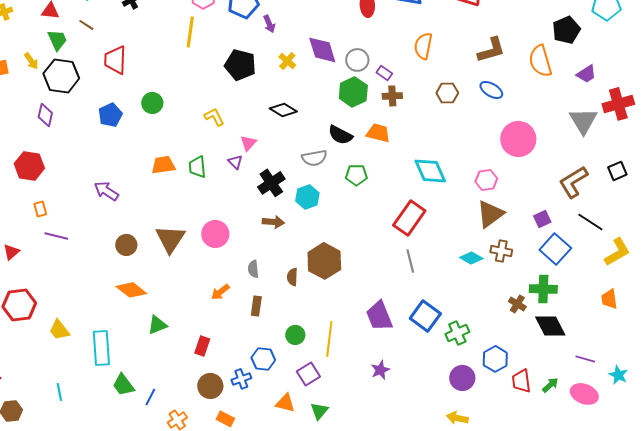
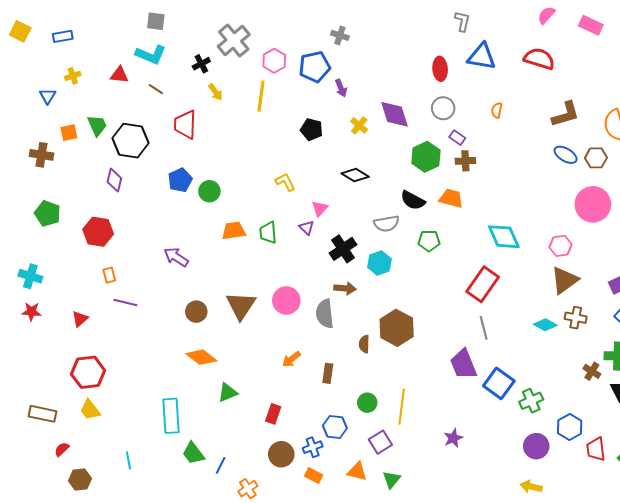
green trapezoid: (57, 40) -> (97, 125), moved
orange semicircle: (423, 46) -> (497, 110), size x0.6
gray circle: (357, 60) -> (443, 108), moved
yellow arrow: (31, 61) -> (215, 92), moved
black pentagon: (240, 65) -> (312, 129), size x0.7
brown hexagon: (447, 93) -> (596, 158), moved
green circle: (152, 103) -> (209, 191), moved
gray semicircle: (253, 269) -> (325, 314), moved, size x1.6
purple trapezoid: (379, 316) -> (463, 364), moved
yellow trapezoid: (59, 330) -> (90, 410), moved
orange rectangle: (225, 419) -> (314, 476), moved

